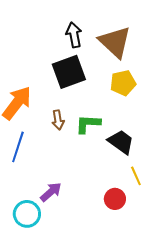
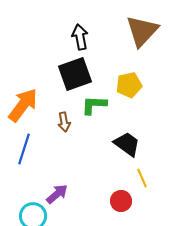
brown triangle: (115, 42) -> (142, 31), moved, turned 30
green L-shape: (88, 124) -> (94, 105), moved

